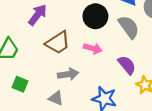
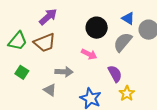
gray semicircle: (129, 27) -> (123, 42), turned -115
brown trapezoid: (58, 43) -> (45, 43), moved

